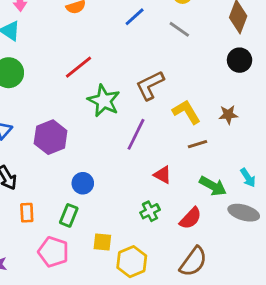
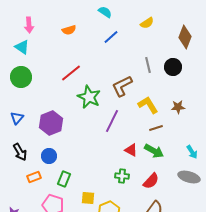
gray line: (179, 29) -> (148, 65), moved, turned 42
black circle: (240, 60) -> (173, 67), moved
blue circle: (83, 183) -> (49, 156), moved
green arrow: (213, 186) -> (154, 151), moved
green cross: (150, 211) -> (122, 176), turned 32
orange rectangle: (27, 213) -> (34, 177), turned 72

